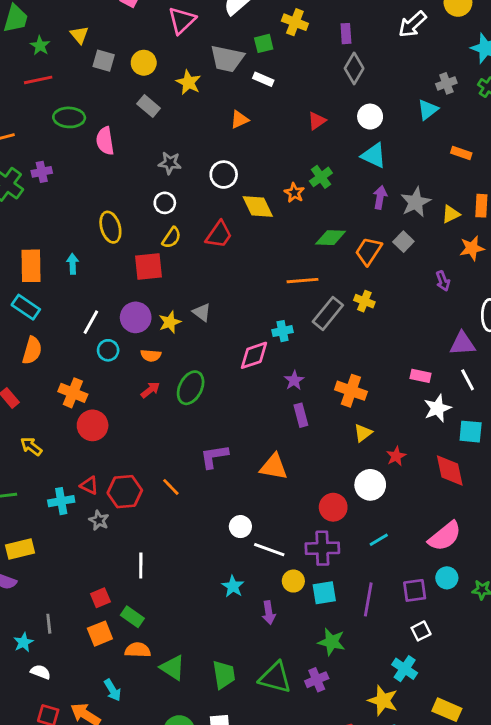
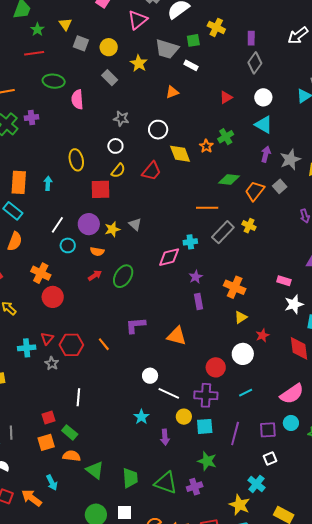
red triangle: (89, 485) -> (47, 339), turned 40

